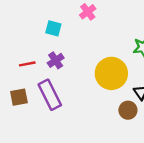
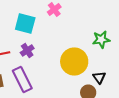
cyan square: (53, 28) -> (25, 24), size x1.5

